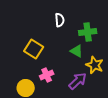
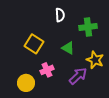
green triangle: (77, 51) -> (68, 48), moved

